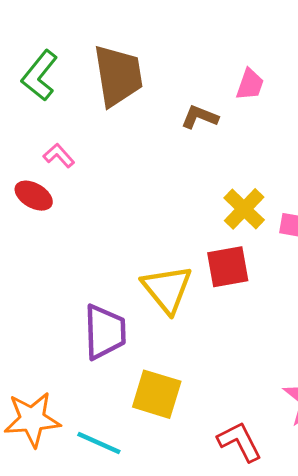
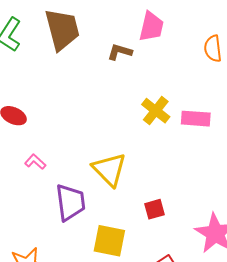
pink trapezoid: (250, 84) -> (151, 27), size x1.4
pink L-shape: (59, 156) -> (35, 162), moved
red square: (228, 267) -> (155, 209), moved, size x0.7

